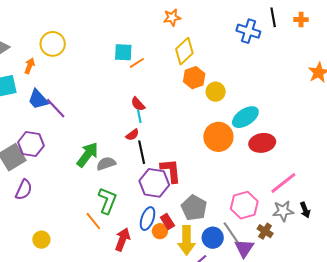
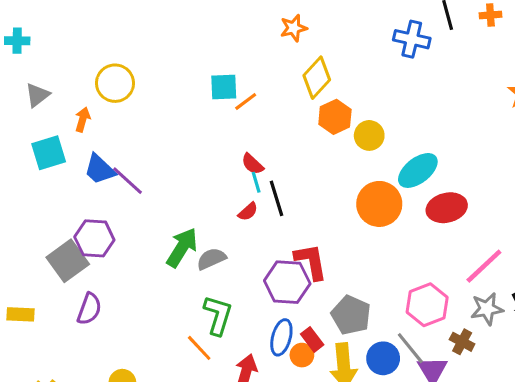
black line: (142, 152) -> (277, 198), moved

